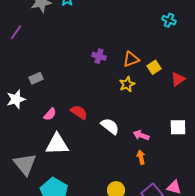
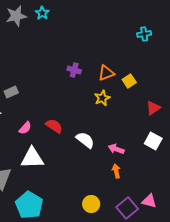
cyan cross: (169, 20) -> (144, 34), turned -32
red triangle: (178, 79) -> (153, 108), moved
white square: (178, 127) -> (153, 141), turned 30

